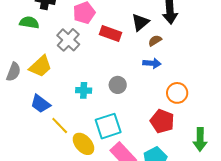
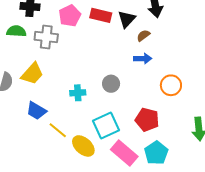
red rectangle: (111, 33) -> (101, 15), moved
gray cross: (68, 40) -> (46, 37), moved, turned -30
red pentagon: (162, 121) -> (147, 120), moved

